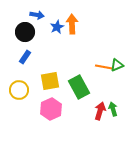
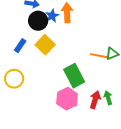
black circle: (25, 32) -> (38, 21), moved
yellow square: (50, 81) -> (45, 45), moved, turned -36
pink hexagon: (51, 109) -> (67, 99), moved

